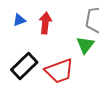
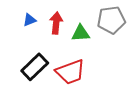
green triangle: (85, 45) -> (81, 33), moved, turned 48

